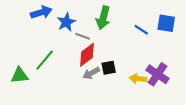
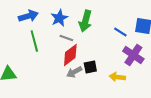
blue star: (66, 22) -> (59, 18), moved
green line: (45, 60) -> (34, 41), moved, turned -55
purple cross: (158, 74) -> (133, 55), moved

